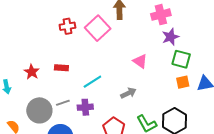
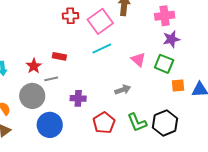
green square: (181, 59) -> (164, 64), moved
red star: (32, 72) -> (34, 66), moved
cyan line: (92, 82) -> (102, 49), moved
gray line: (63, 103) -> (51, 79), moved

